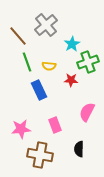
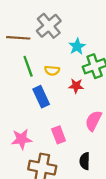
brown line: (18, 36) -> (18, 38), turned -45

